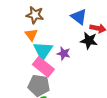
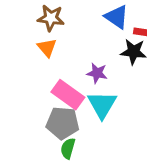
cyan triangle: (43, 51) -> (102, 105), moved

